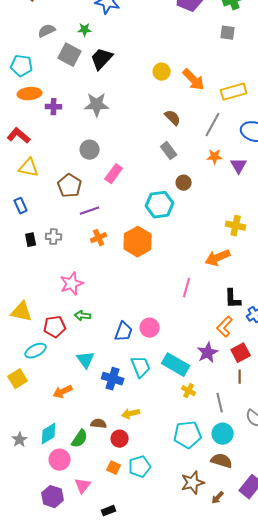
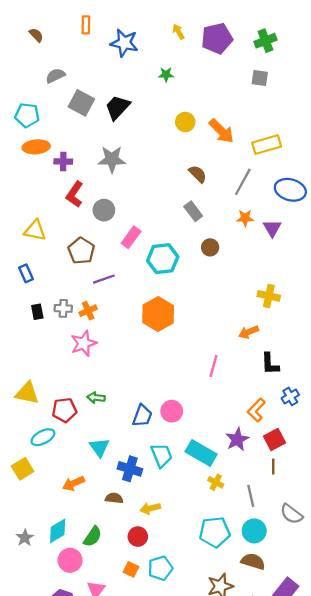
green star: (85, 30) -> (166, 75), moved
red L-shape: (19, 136) -> (75, 194), moved, turned -95
cyan hexagon: (160, 205) -> (163, 259), moved
orange cross: (99, 238) -> (88, 311), moved
orange arrow: (218, 258) -> (249, 332), size x0.7
pink star: (72, 284) -> (84, 343), moved
black L-shape: (233, 299) -> (270, 364), moved
brown semicircle: (99, 424) -> (114, 498), moved

